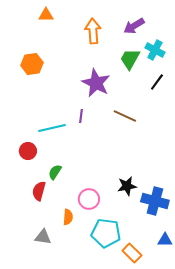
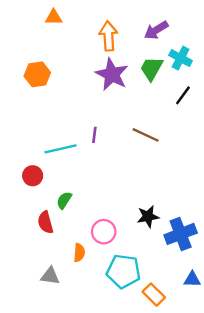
purple star: (96, 83) -> (112, 74), moved
red semicircle: (39, 191) -> (45, 222), turned -30
blue cross: (155, 201) -> (181, 234), turned -36

